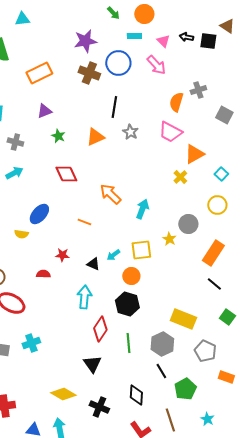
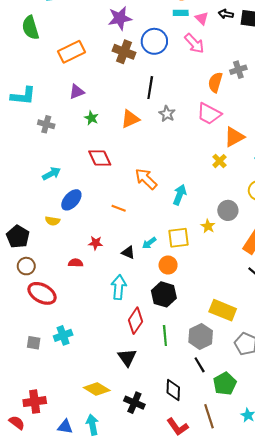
cyan rectangle: (134, 36) -> (181, 13), moved
cyan arrow: (14, 173) -> (51, 174), moved

